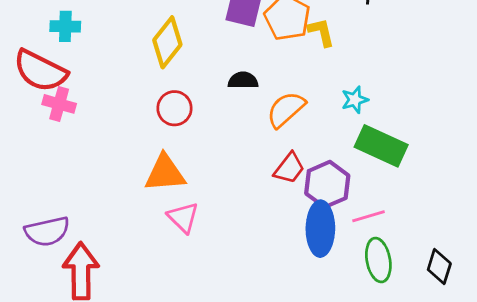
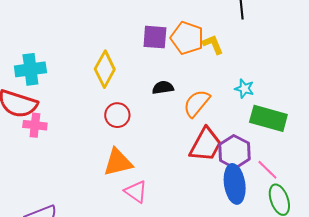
cyan cross: (65, 26) -> (30, 69), size x1.4
cyan star: (355, 100) -> (244, 89), turned -30
red trapezoid: (289, 168) -> (206, 145), size x1.5
pink line: (369, 216) -> (267, 170), turned 70

